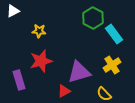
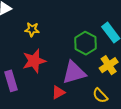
green hexagon: (93, 18) -> (86, 43), moved

